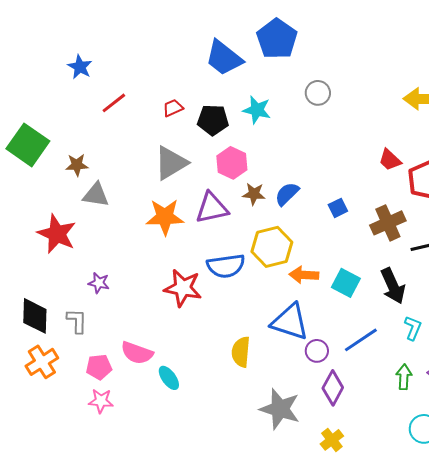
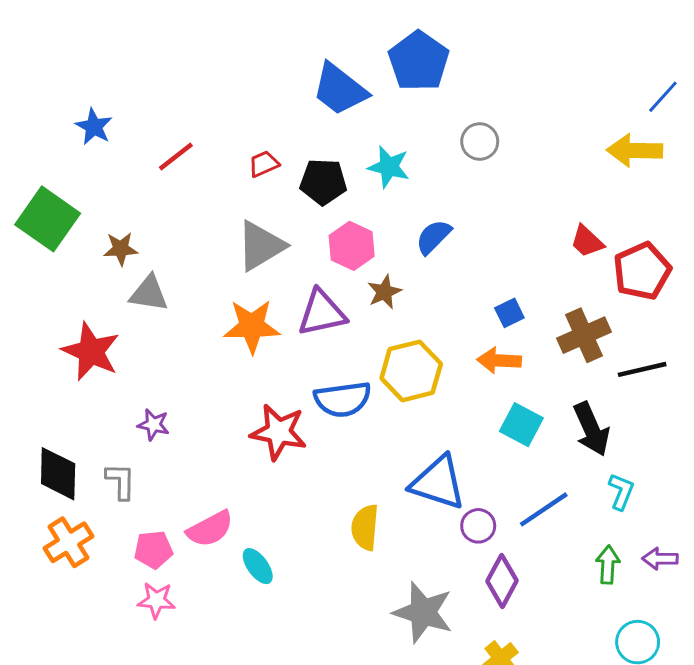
blue star: (80, 67) -> (94, 127), moved
brown star: (254, 194) -> (384, 292), turned -30
blue semicircle: (287, 194) -> (434, 237), moved
orange arrow: (304, 275) -> (499, 361), moved
pink semicircle: (137, 353) -> (210, 529), turned -48

